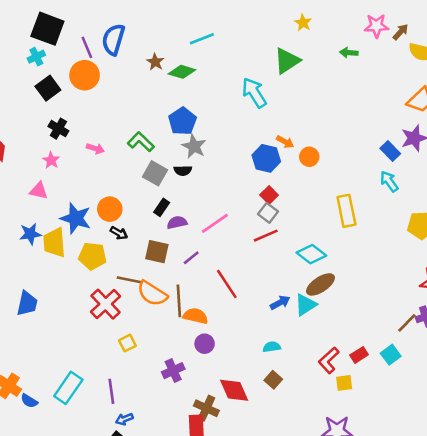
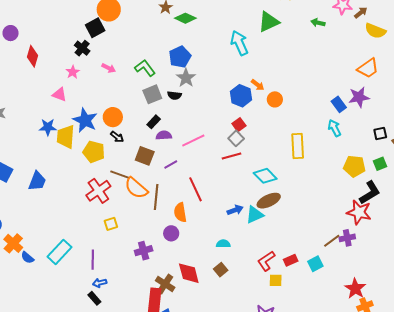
black square: (48, 88) -> (95, 28), moved
gray square: (155, 173) -> (152, 94), turned 30
orange semicircle: (195, 316) -> (180, 212), moved, turned -120

